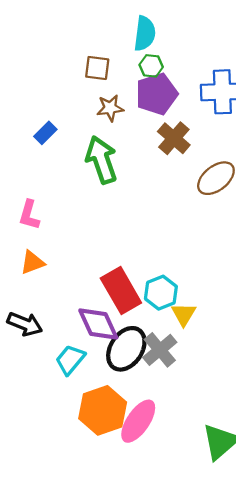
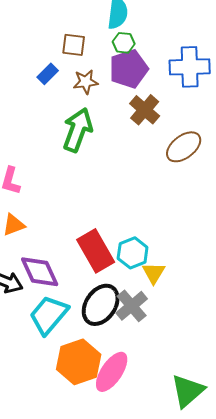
blue rectangle: (45, 133) -> (48, 74), moved
green arrow: (102, 160) -> (78, 130), turned 39
purple diamond: (98, 324) -> (40, 272), moved
cyan trapezoid: (70, 360) -> (49, 315), size x1.4

